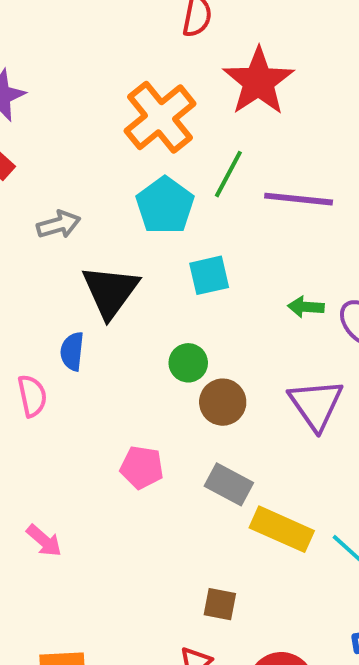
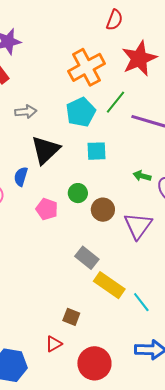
brown circle: (223, 402) -> (103, 210), moved
pink pentagon: (142, 467) -> (47, 209), moved

